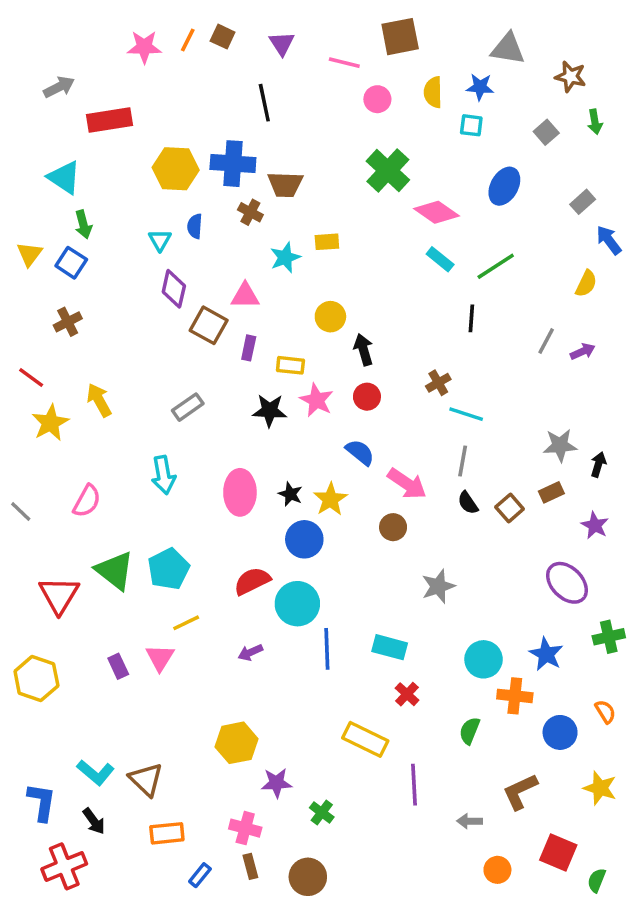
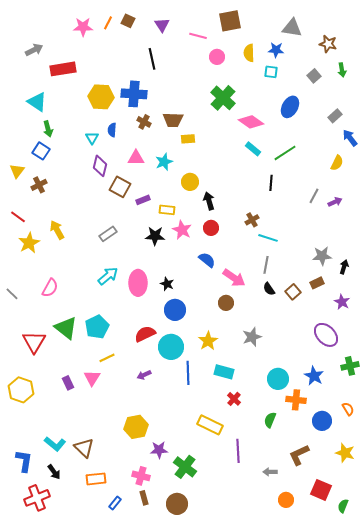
brown trapezoid: (285, 184) -> (173, 120), moved
yellow triangle: (29, 254) -> (17, 171), moved
cyan star: (285, 257) -> (164, 162), moved
pink triangle: (245, 296) -> (136, 158), moved
purple rectangle: (249, 348) -> (143, 200), turned 56
cyan arrow: (163, 475) -> (108, 276), moved, turned -120
yellow star: (330, 499) -> (208, 341), moved
green cross: (322, 812) -> (185, 467), size x1.6

